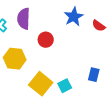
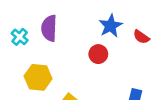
red circle: (46, 40) -> (98, 54), moved

